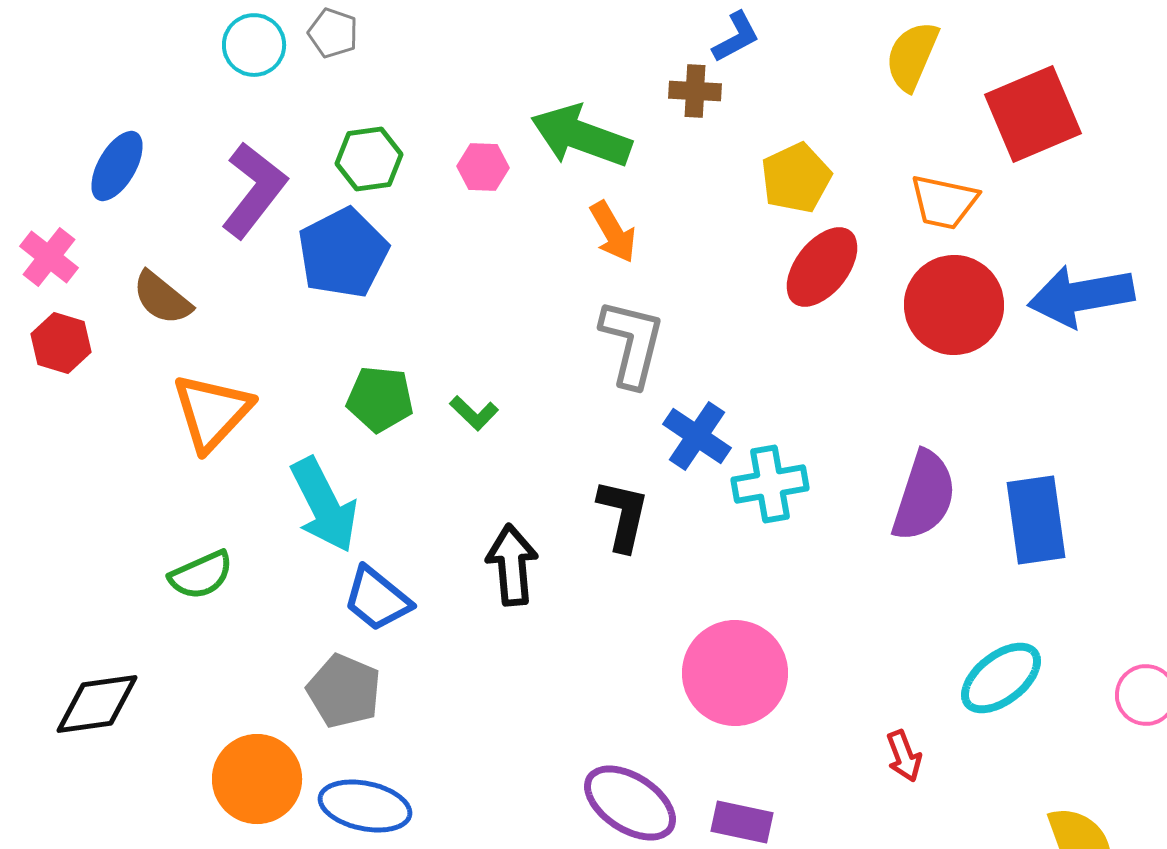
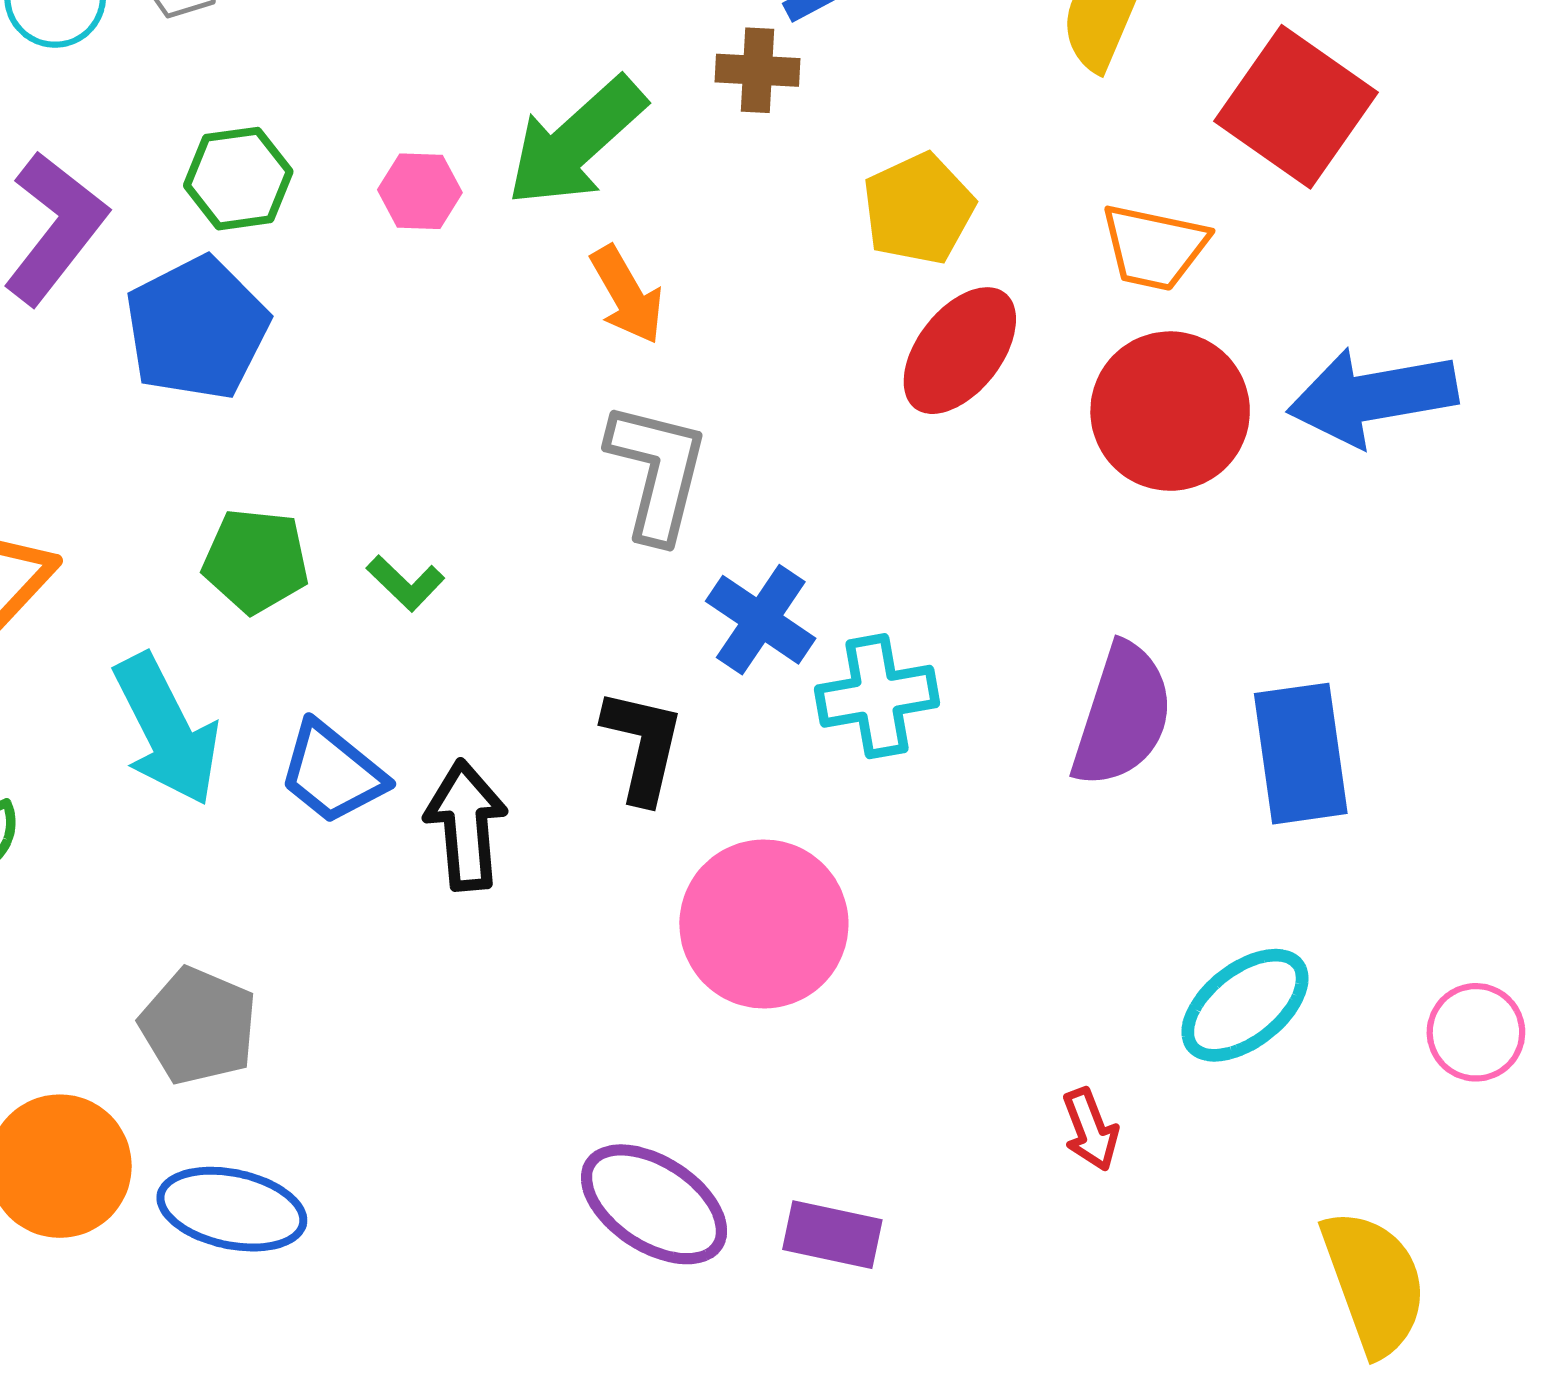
red square: (1033, 114) -> (1296, 107), turned -32
green arrow: (581, 136) -> (576, 142), turned -62
blue trapezoid: (377, 599) -> (332, 773), moved
pink circle: (735, 673) -> (764, 924), moved

